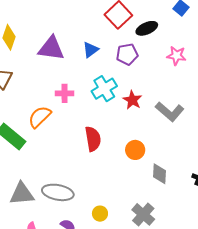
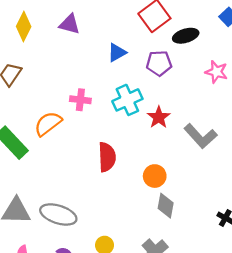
purple triangle: (51, 48) -> (70, 24), moved, size x0.7
gray diamond: (160, 174) -> (166, 206), moved

